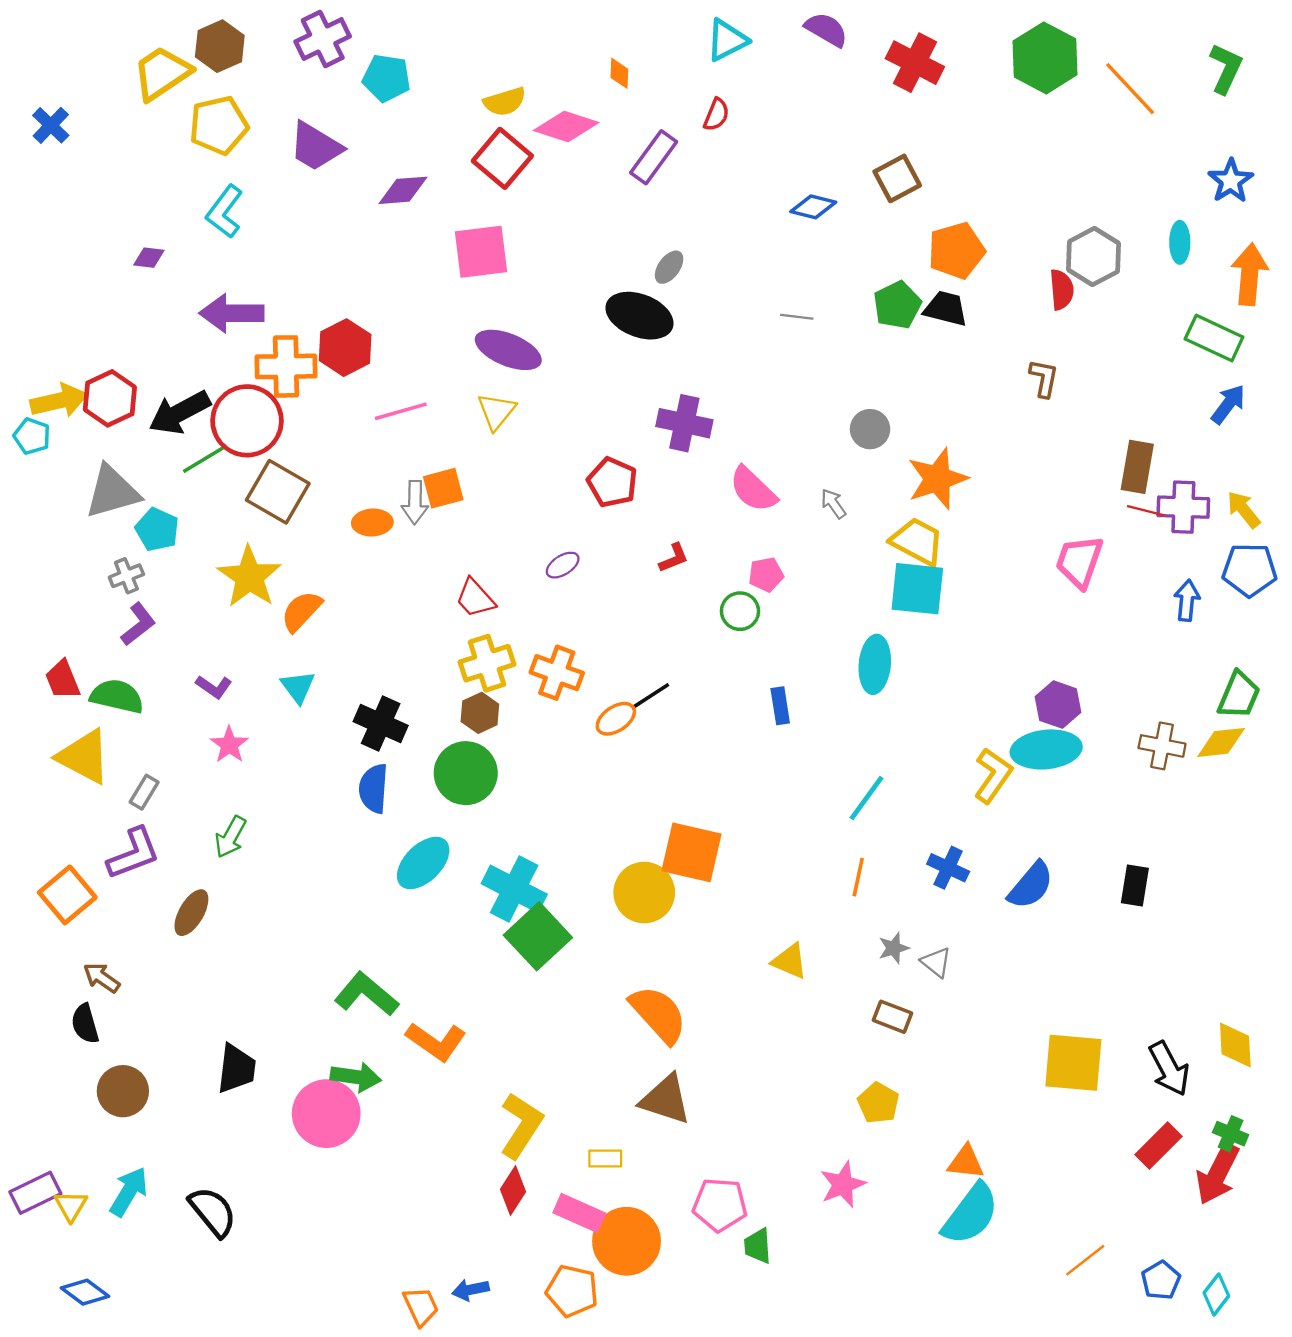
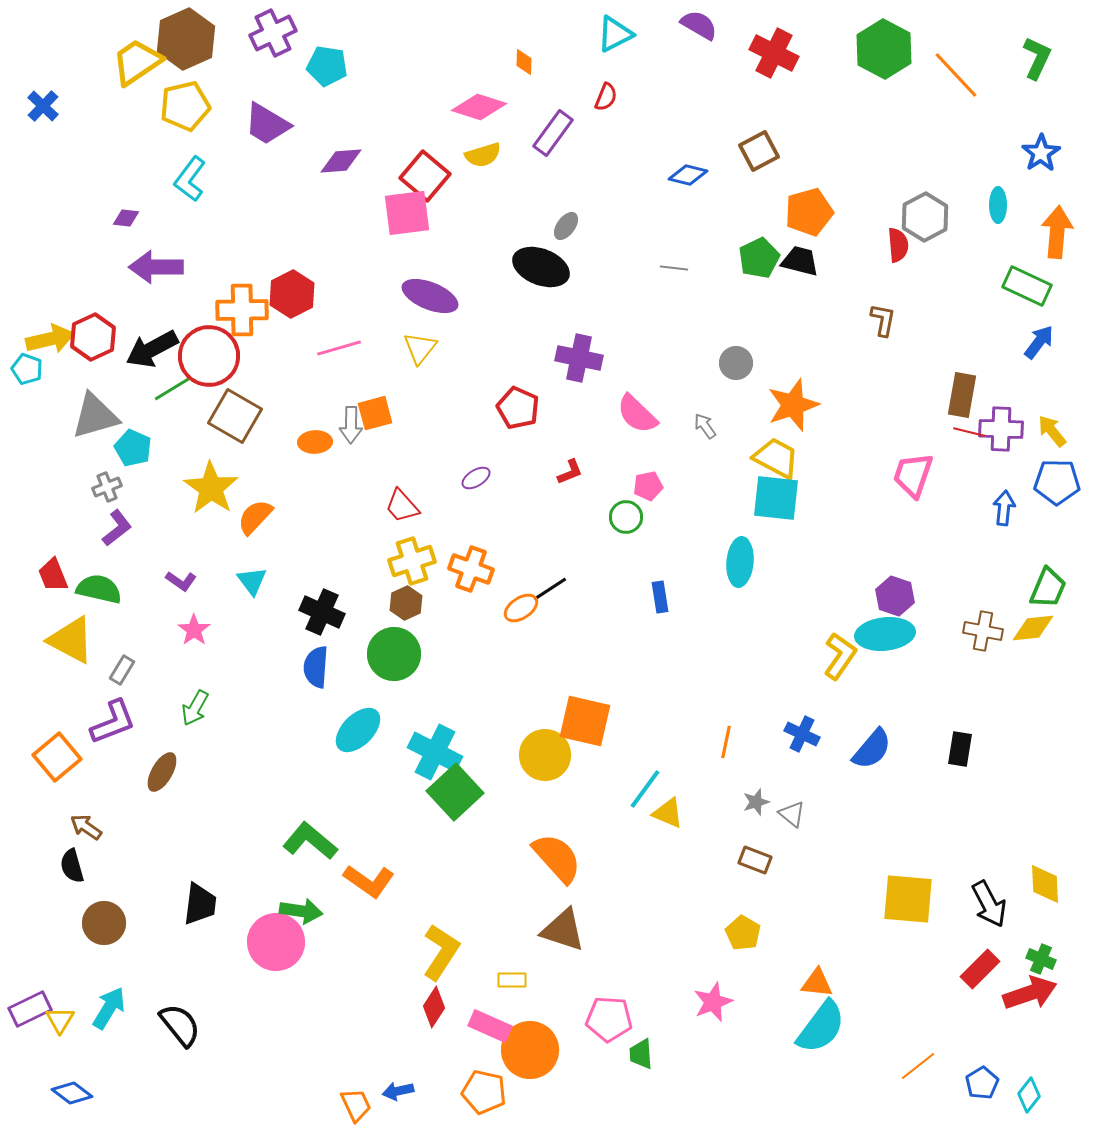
brown hexagon: (220, 46) -> (186, 39), size x1.4
yellow semicircle: (505, 102) -> (483, 155), moved
red square: (502, 158) -> (425, 176), moved
purple arrow: (232, 313) -> (156, 267), moved
cyan line: (866, 798) -> (645, 789), moved
red arrow: (1218, 1174) -> (1030, 993), turned -136

